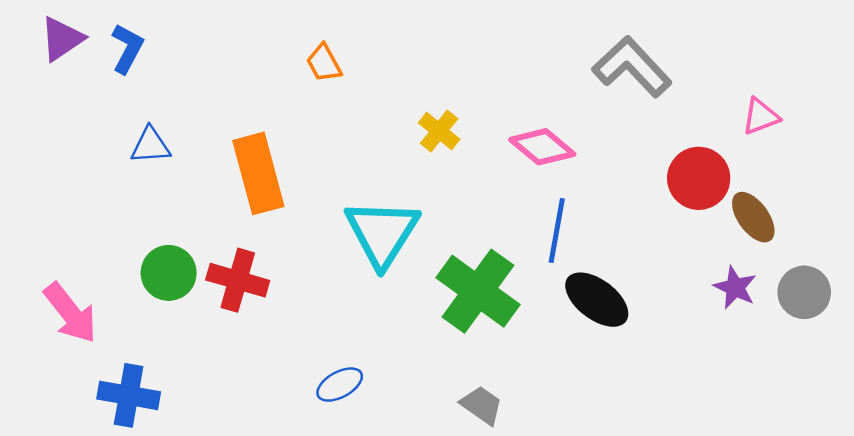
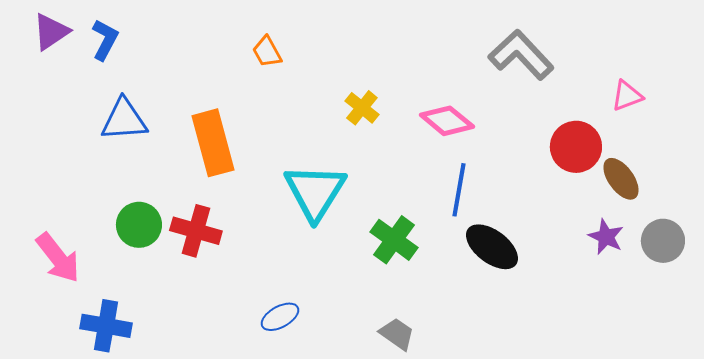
blue triangle: (150, 146) -> (124, 120), size x1.4
green cross: (478, 291) -> (394, 240), size x0.7

